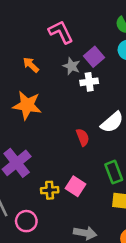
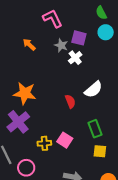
purple square: (94, 57) -> (79, 38), turned -35
white cross: (89, 82) -> (75, 58), turned -32
orange star: (27, 105) -> (25, 93), moved

